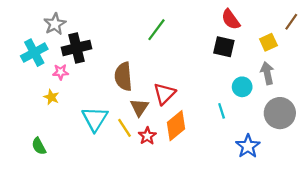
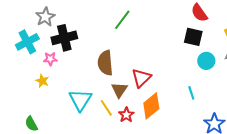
green line: (156, 30) -> (122, 20), moved
cyan circle: (242, 87) -> (206, 61), moved

